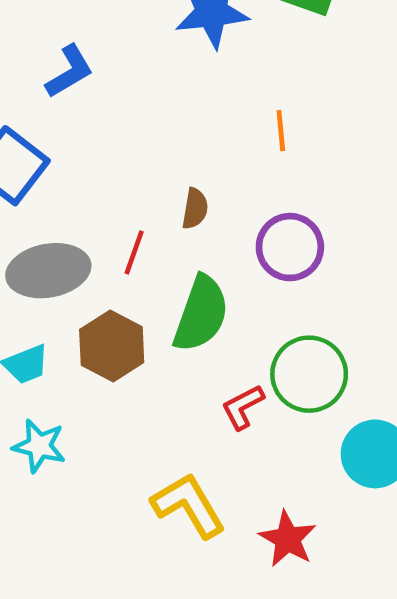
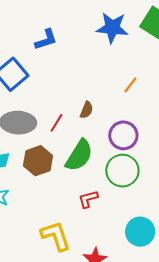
orange line: (281, 131) -> (130, 85), turned 30
green circle: (309, 374) -> (122, 171), moved

